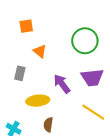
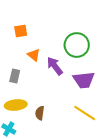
purple arrow: (62, 84) -> (55, 66), moved
yellow ellipse: (38, 101) -> (16, 105), moved
brown semicircle: (48, 125) -> (40, 113), moved

